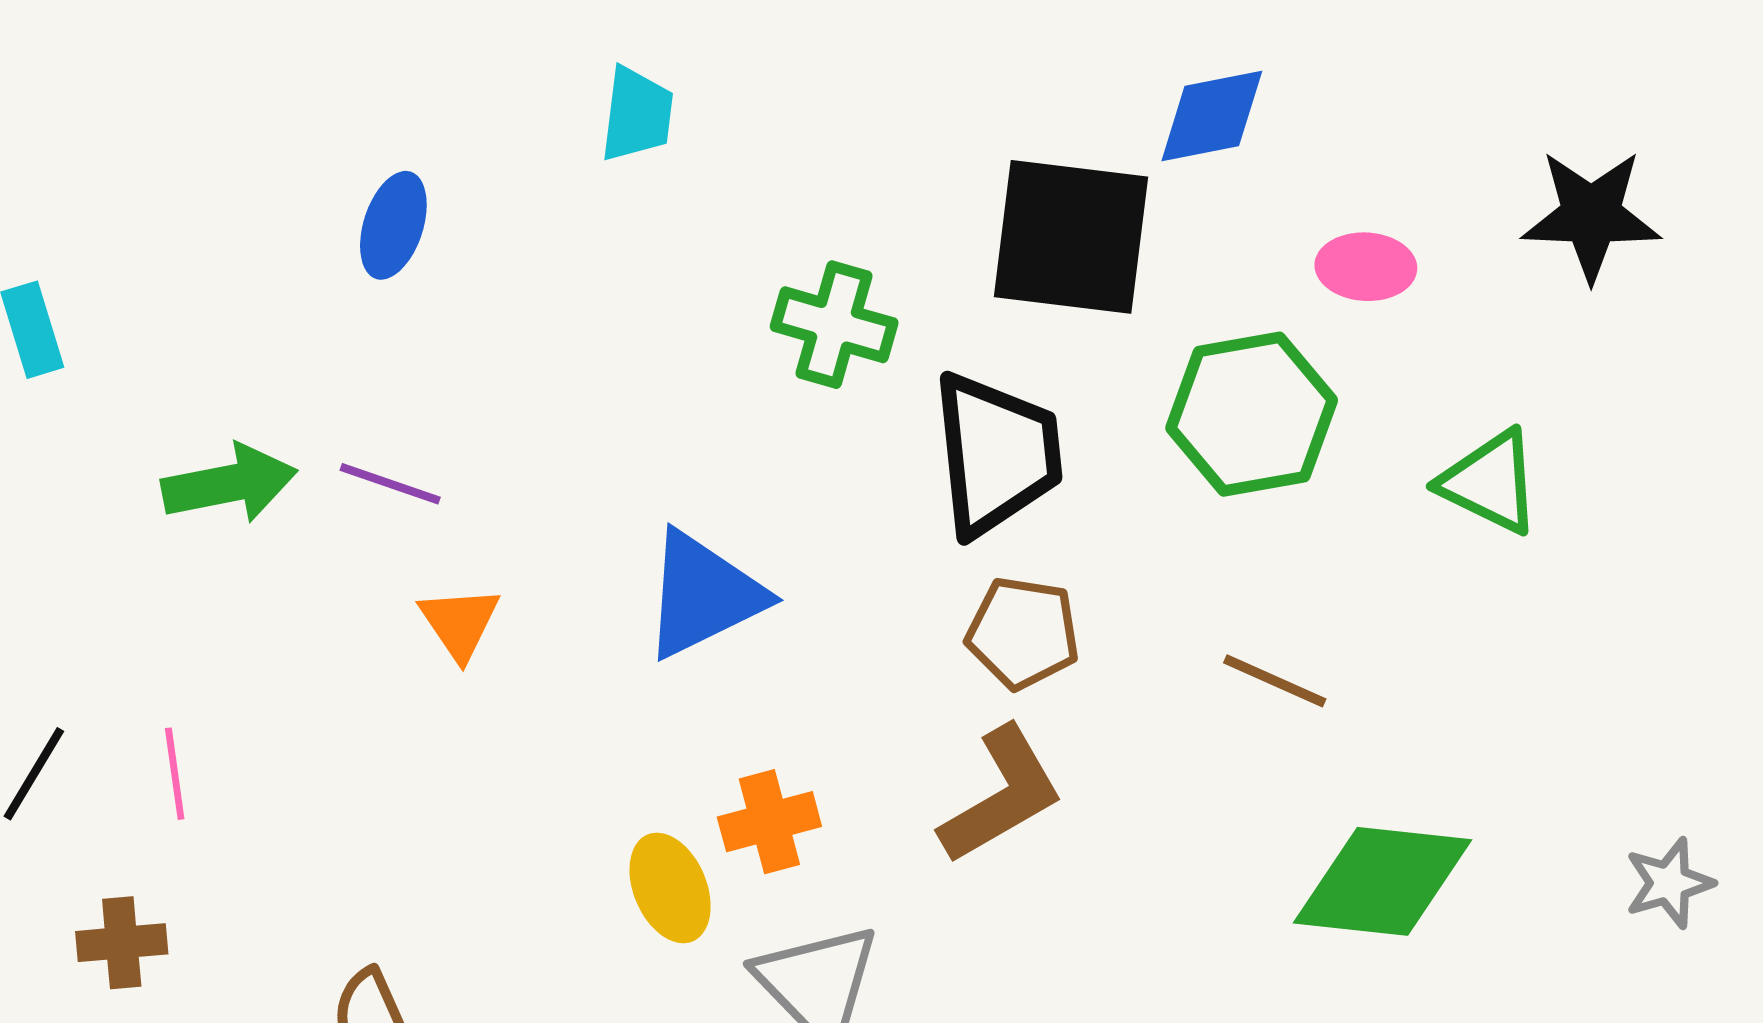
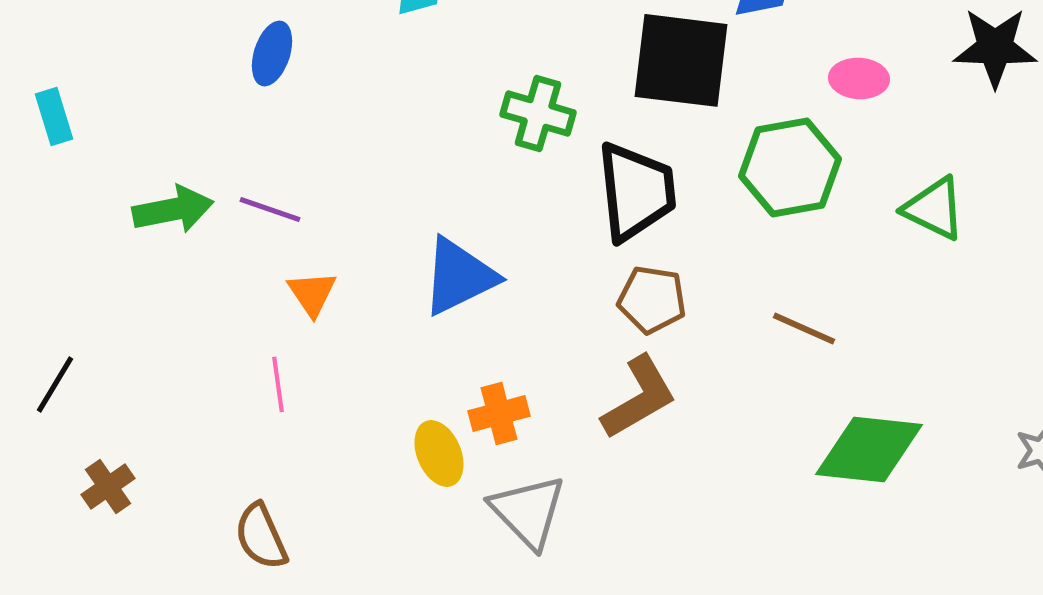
pink line: (175, 774) -> (278, 384), moved
brown cross: (122, 943) -> (108, 486), turned -30

